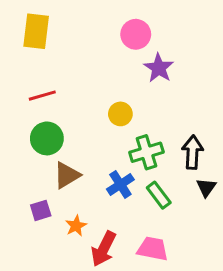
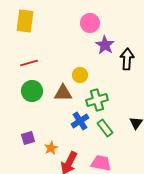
black arrow: (192, 152) -> (127, 59), moved
brown triangle: (67, 175) -> (63, 93), moved, turned 30

